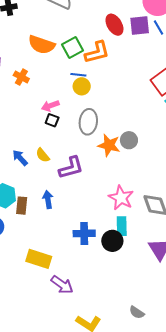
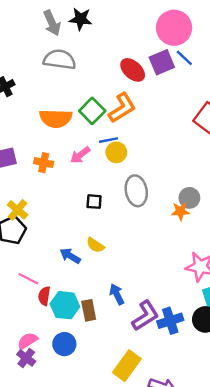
pink arrow: (50, 106) -> (80, 155), moved
orange star: (109, 145) -> (180, 211), moved, size x0.7
purple L-shape: (71, 168) -> (145, 316), moved
yellow rectangle: (39, 259) -> (127, 366), turned -55

